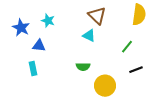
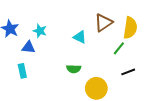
yellow semicircle: (139, 15) -> (130, 28), moved
brown triangle: (97, 16) -> (104, 23), moved, turned 42
cyan star: (48, 21) -> (40, 31), moved

